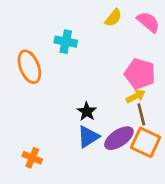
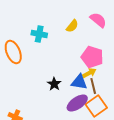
yellow semicircle: (113, 18) -> (72, 26), moved
blue triangle: (88, 137) -> (79, 82), moved, turned 42
orange square: (146, 142) -> (96, 106), turned 30

